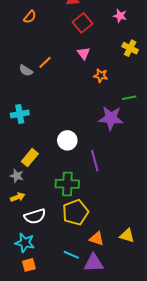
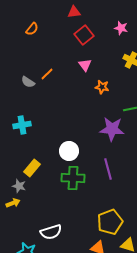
purple line: (95, 161) -> (108, 169), moved
green cross: (67, 184) -> (73, 178), moved
yellow arrow: (18, 197) -> (13, 203), moved
yellow pentagon: (75, 212) -> (110, 222), moved
white semicircle: (35, 216) -> (51, 232), moved

